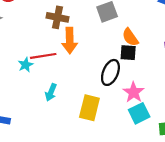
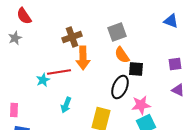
brown cross: (58, 17) -> (72, 37), turned -30
orange semicircle: (130, 37) -> (122, 55), moved
pink star: (134, 92) -> (141, 105), turned 30

